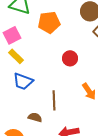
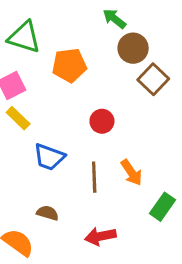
blue trapezoid: (23, 81) -> (49, 157), moved
brown line: (54, 100) -> (94, 177), moved

